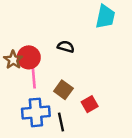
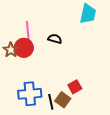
pink line: (33, 75) -> (28, 32), moved
brown square: (63, 90) -> (63, 100), moved

